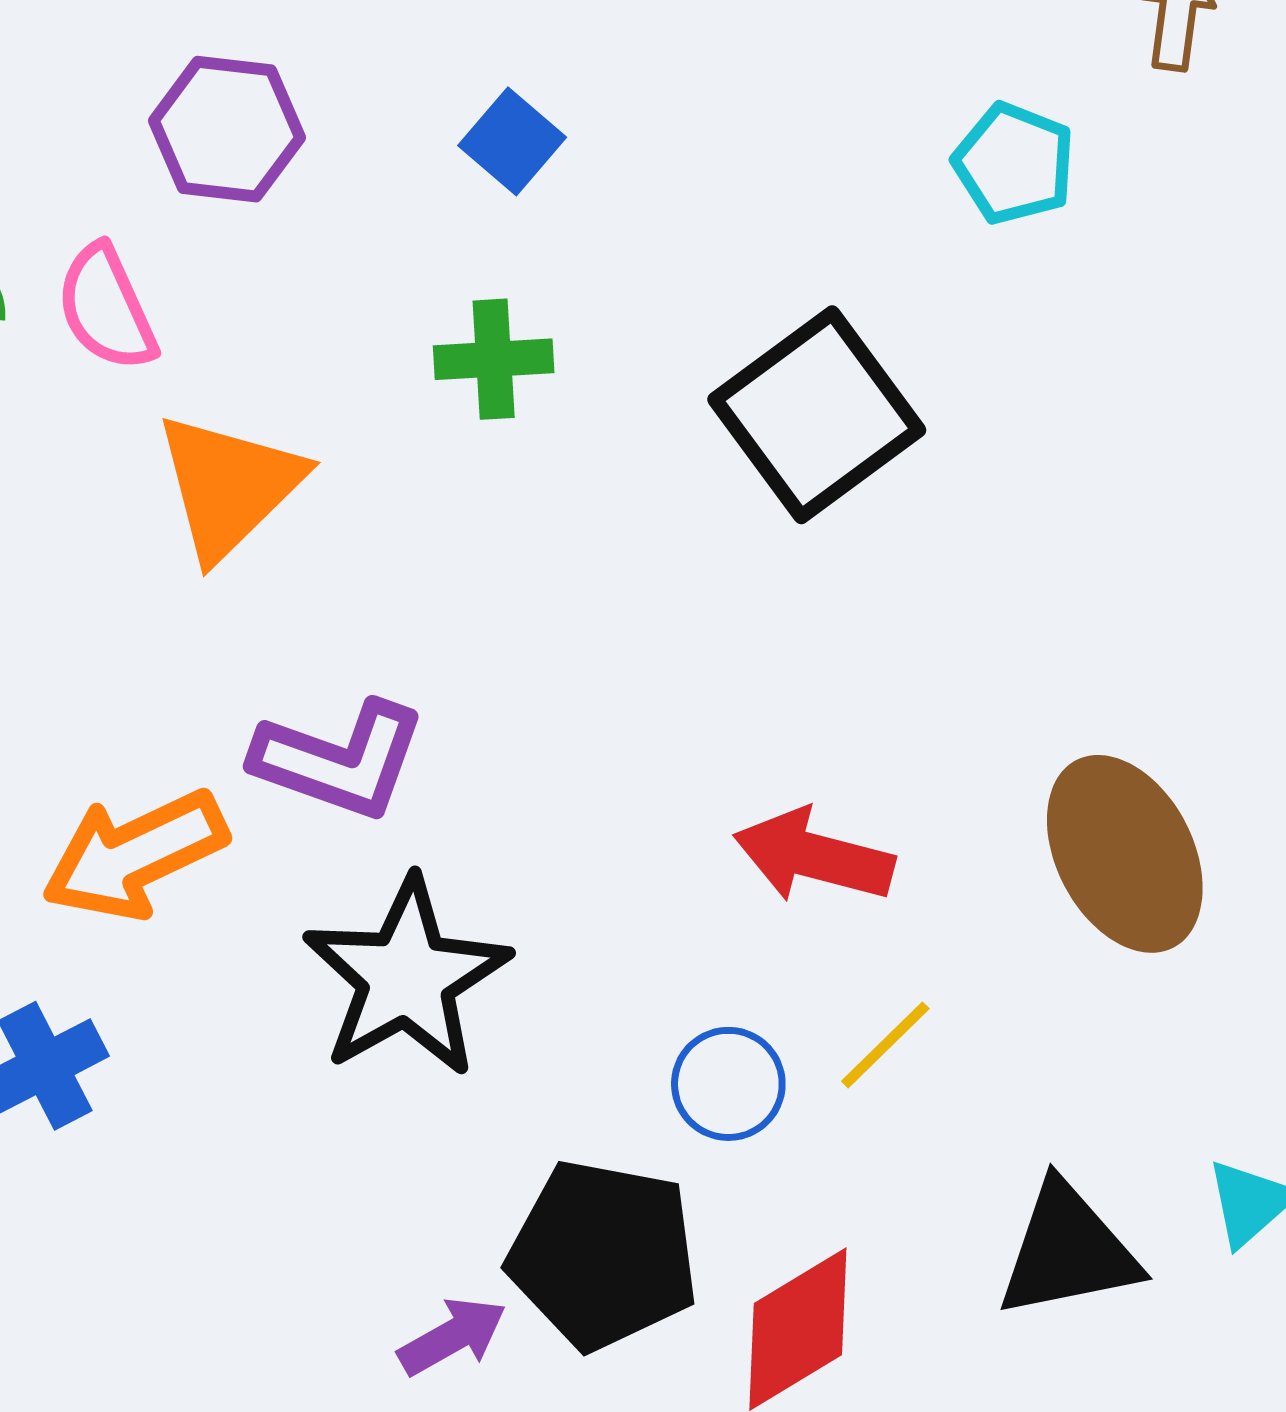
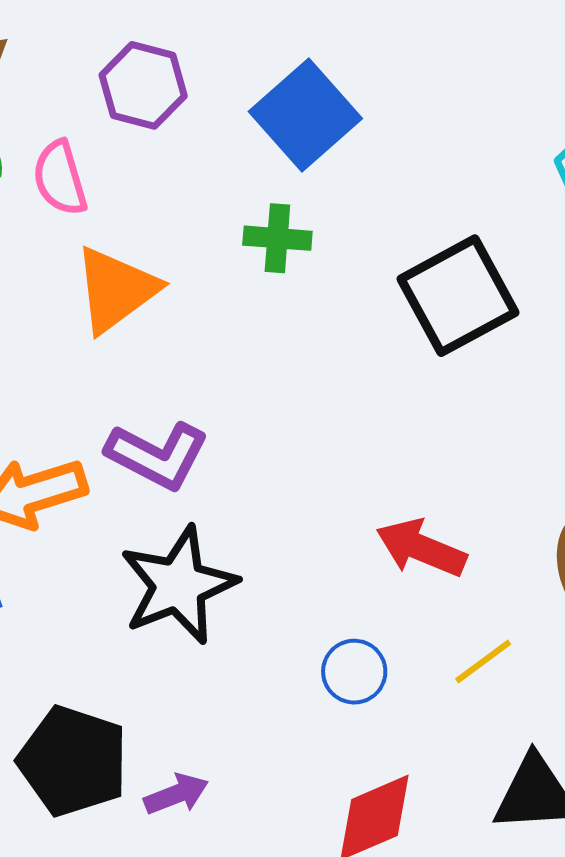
blue square: (512, 141) -> (305, 115), size x1.8
yellow line: (885, 1045) -> (483, 661), moved
black pentagon: (603, 1255) -> (73, 761), moved

